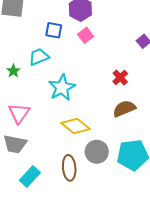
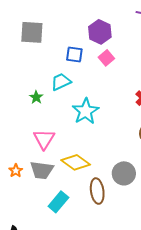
yellow diamond: (76, 126) -> (76, 162), moved

